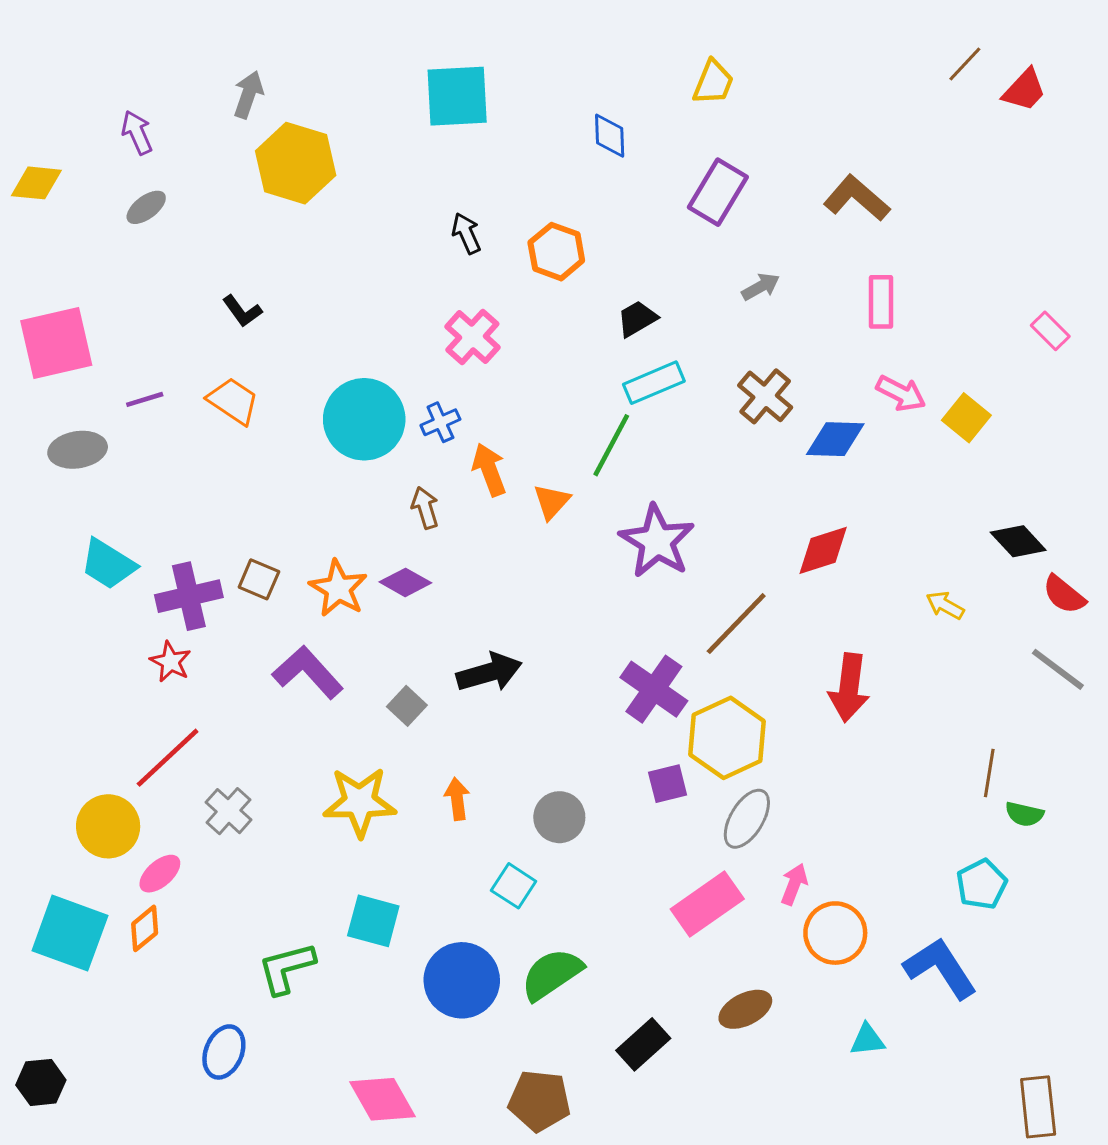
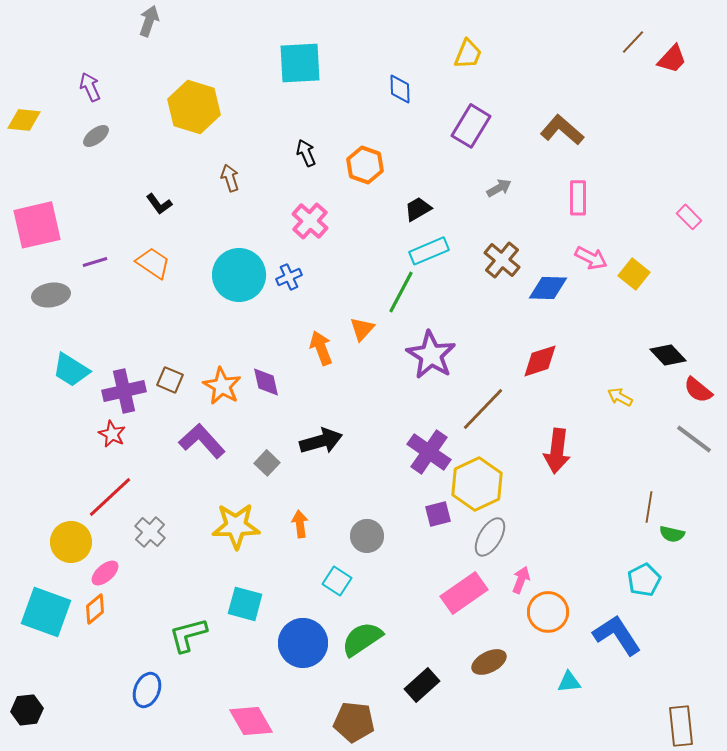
gray arrow: (248, 95) -> (149, 21), moved
orange arrow: (489, 470) -> (321, 348), moved
brown arrow: (425, 508) -> (230, 178), moved
purple diamond: (405, 582) -> (266, 382), turned 48

